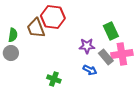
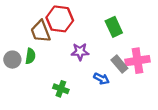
green rectangle: (111, 31) -> (114, 27), moved
green semicircle: (13, 35) -> (30, 56), moved
purple star: (87, 46) -> (80, 52), moved

